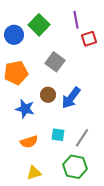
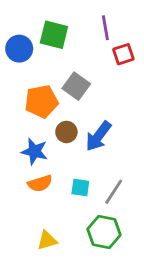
green square: (39, 25) -> (54, 35), turned -30
orange pentagon: (16, 73) -> (41, 101), moved
orange semicircle: (29, 142) -> (40, 183), moved

